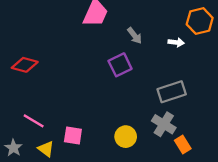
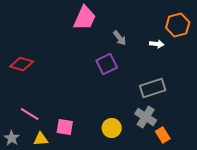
yellow triangle: (46, 149) -> (41, 139), turned -42

